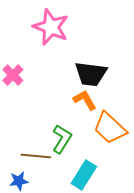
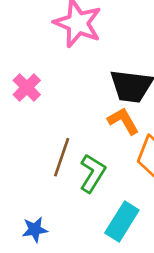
brown line: (36, 156) -> (62, 157), moved, turned -76

